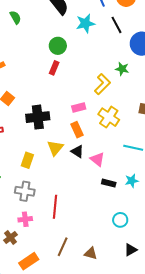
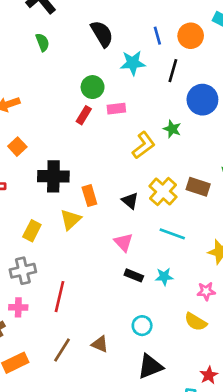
black line: (117, 25) -> (173, 71), turned 36
pink rectangle: (79, 107) -> (116, 109), moved
yellow cross: (109, 117) -> (163, 192), moved
orange rectangle: (77, 130) -> (89, 196), moved
black triangle: (77, 152) -> (130, 201), moved
gray cross: (25, 191) -> (23, 271), turned -30
black triangle: (131, 250) -> (150, 366), size x1.5
brown triangle: (91, 253) -> (100, 344), moved

